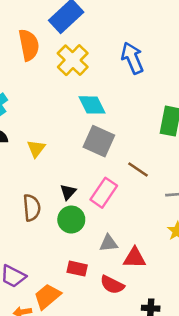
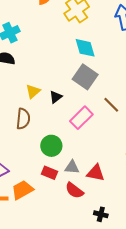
yellow triangle: (36, 149) -> (33, 91), moved
black triangle: (68, 192) -> (56, 97), moved
green circle: (71, 220) -> (51, 146), moved
gray triangle: (109, 243) -> (72, 167), moved

